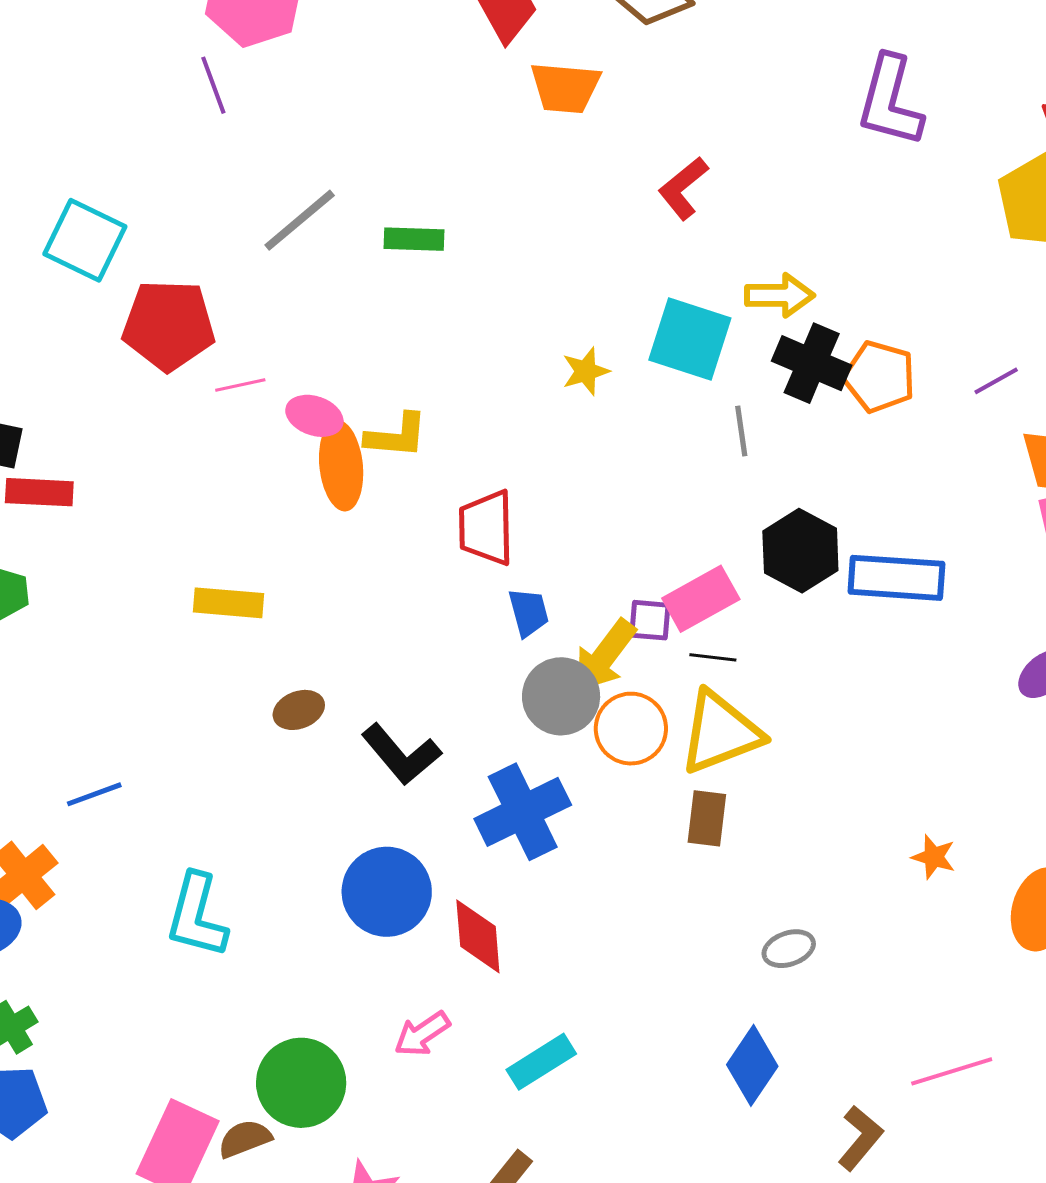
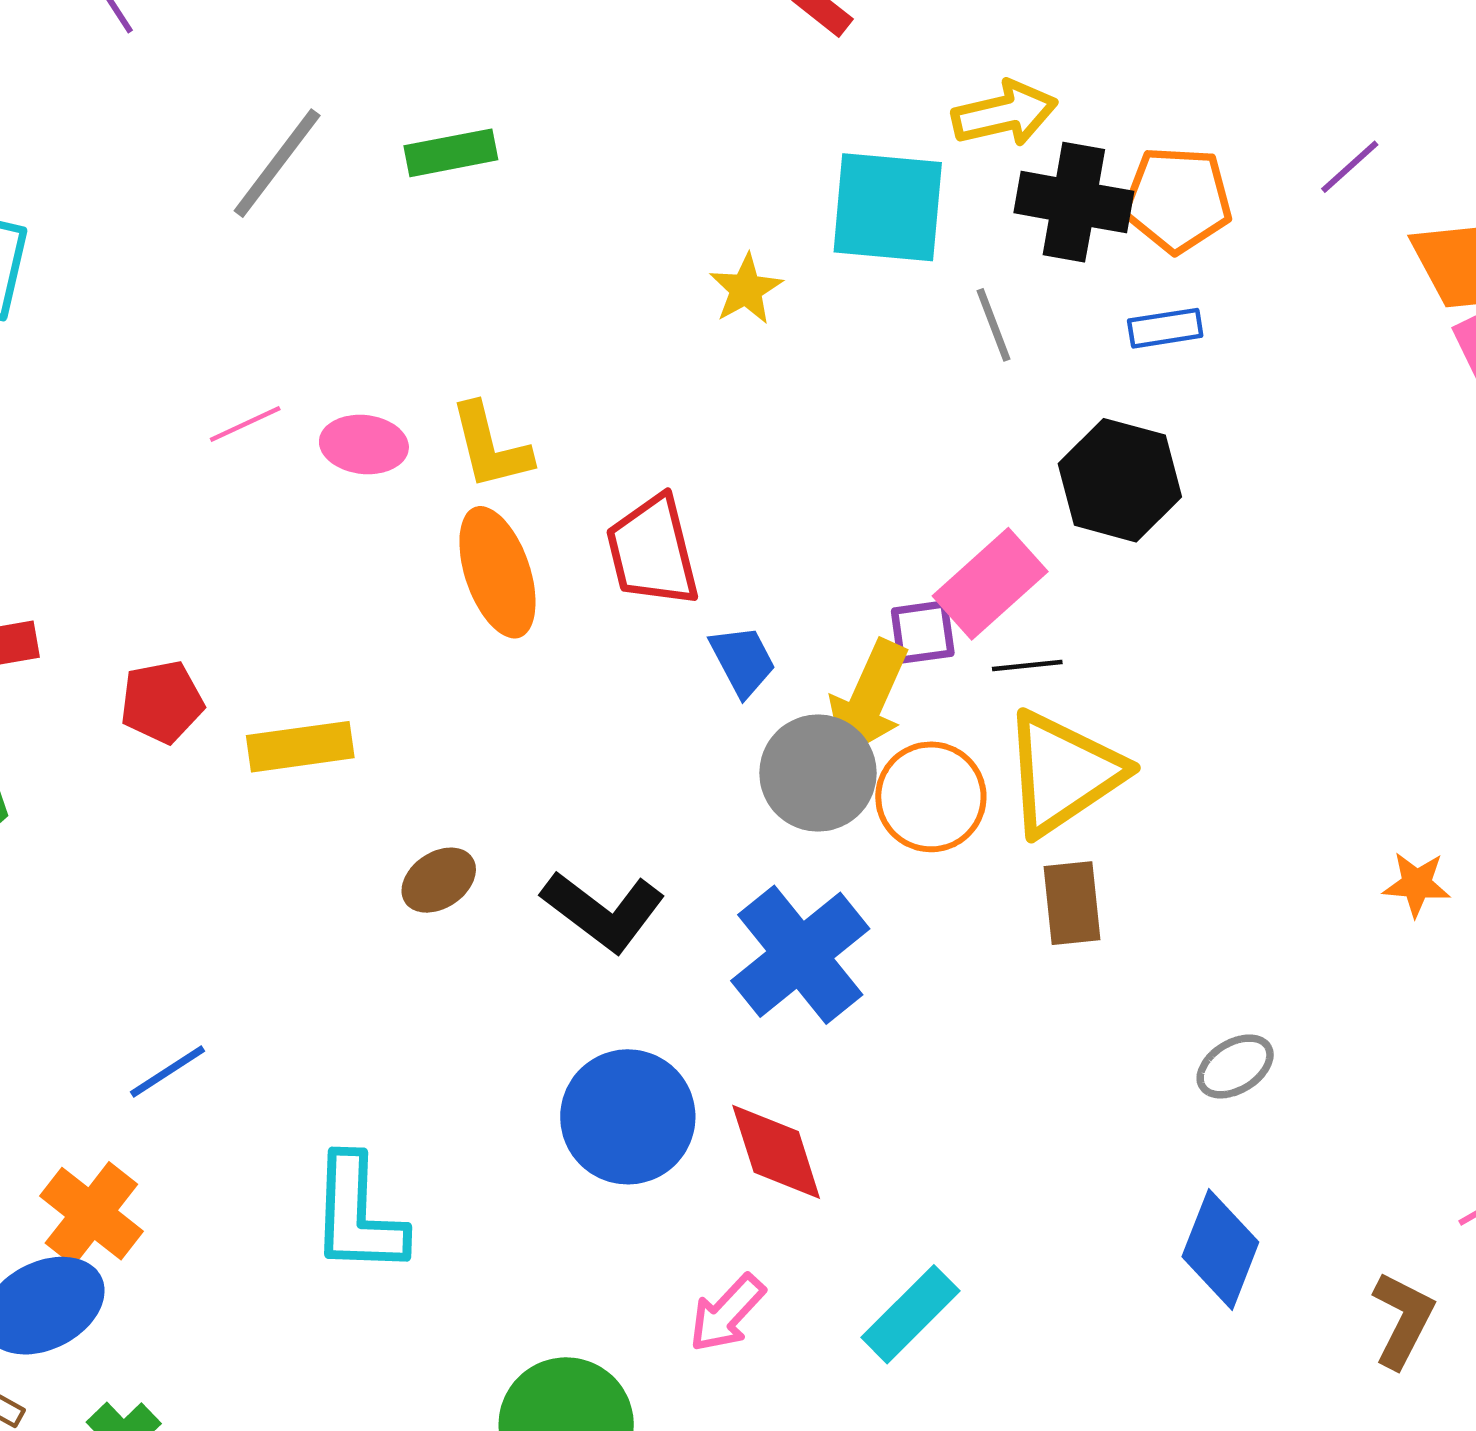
red pentagon: (169, 325) -> (162, 702), moved, size x0.6
yellow L-shape: (396, 436) -> (490, 446), turned 84
orange ellipse: (341, 466) -> (497, 572), moved
blue rectangle: (896, 578) -> (1165, 328), moved, size x0.5

